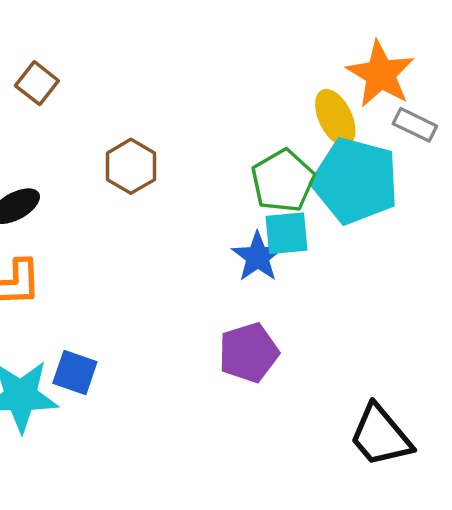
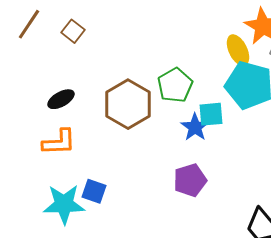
brown hexagon: (131, 166) -> (128, 104), moved, size x1.6
green pentagon: (283, 181) -> (175, 85), moved

